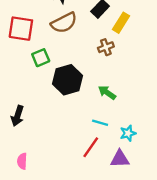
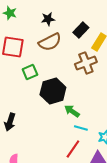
brown cross: (106, 47) -> (86, 63), size x1.5
green arrow: (107, 93) -> (72, 111), moved

